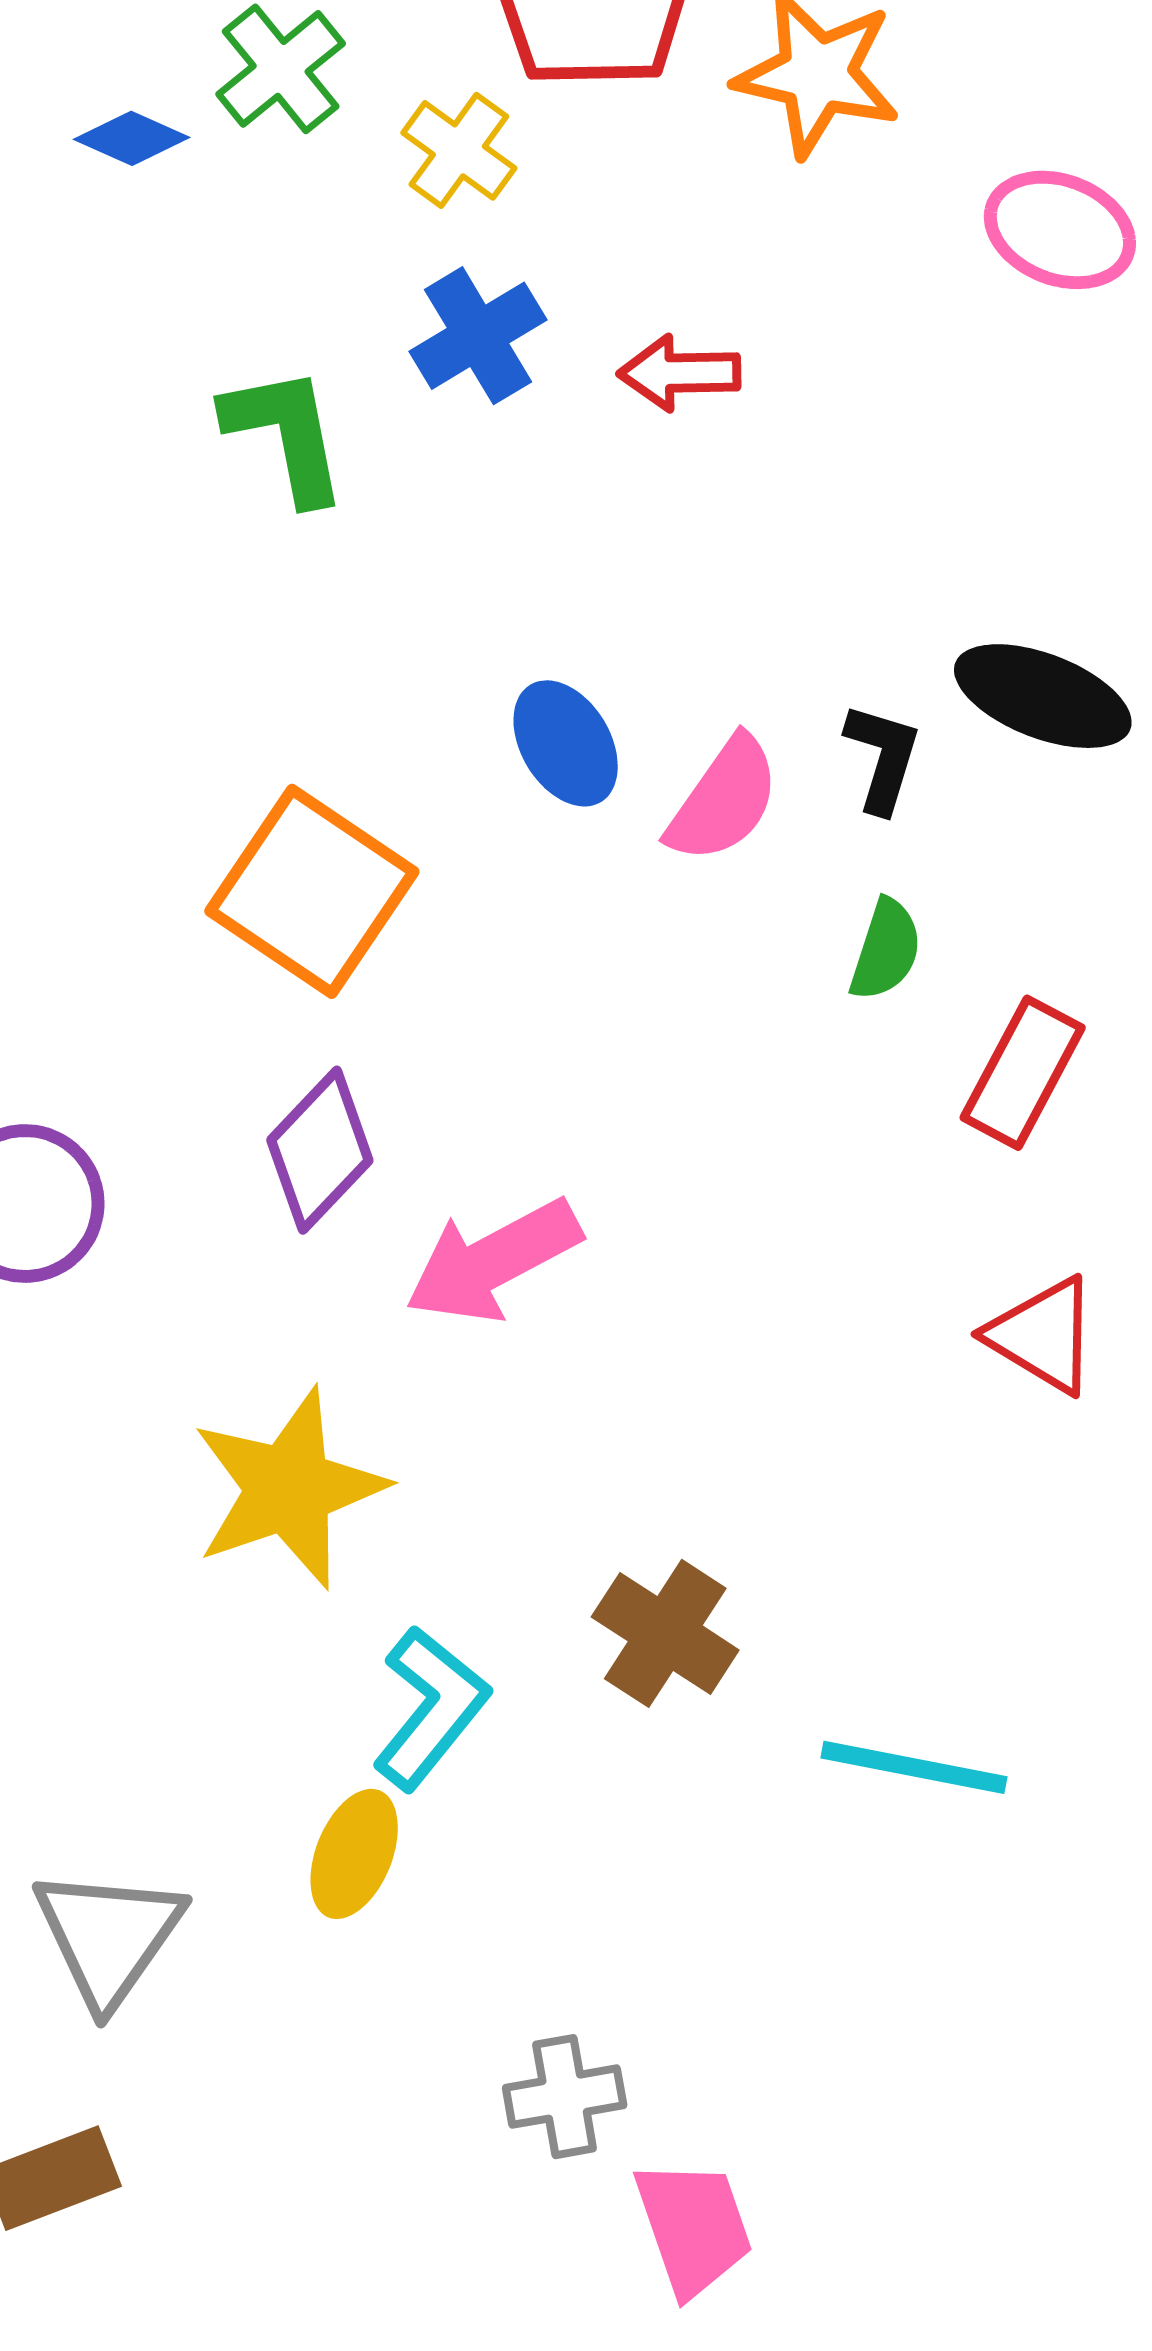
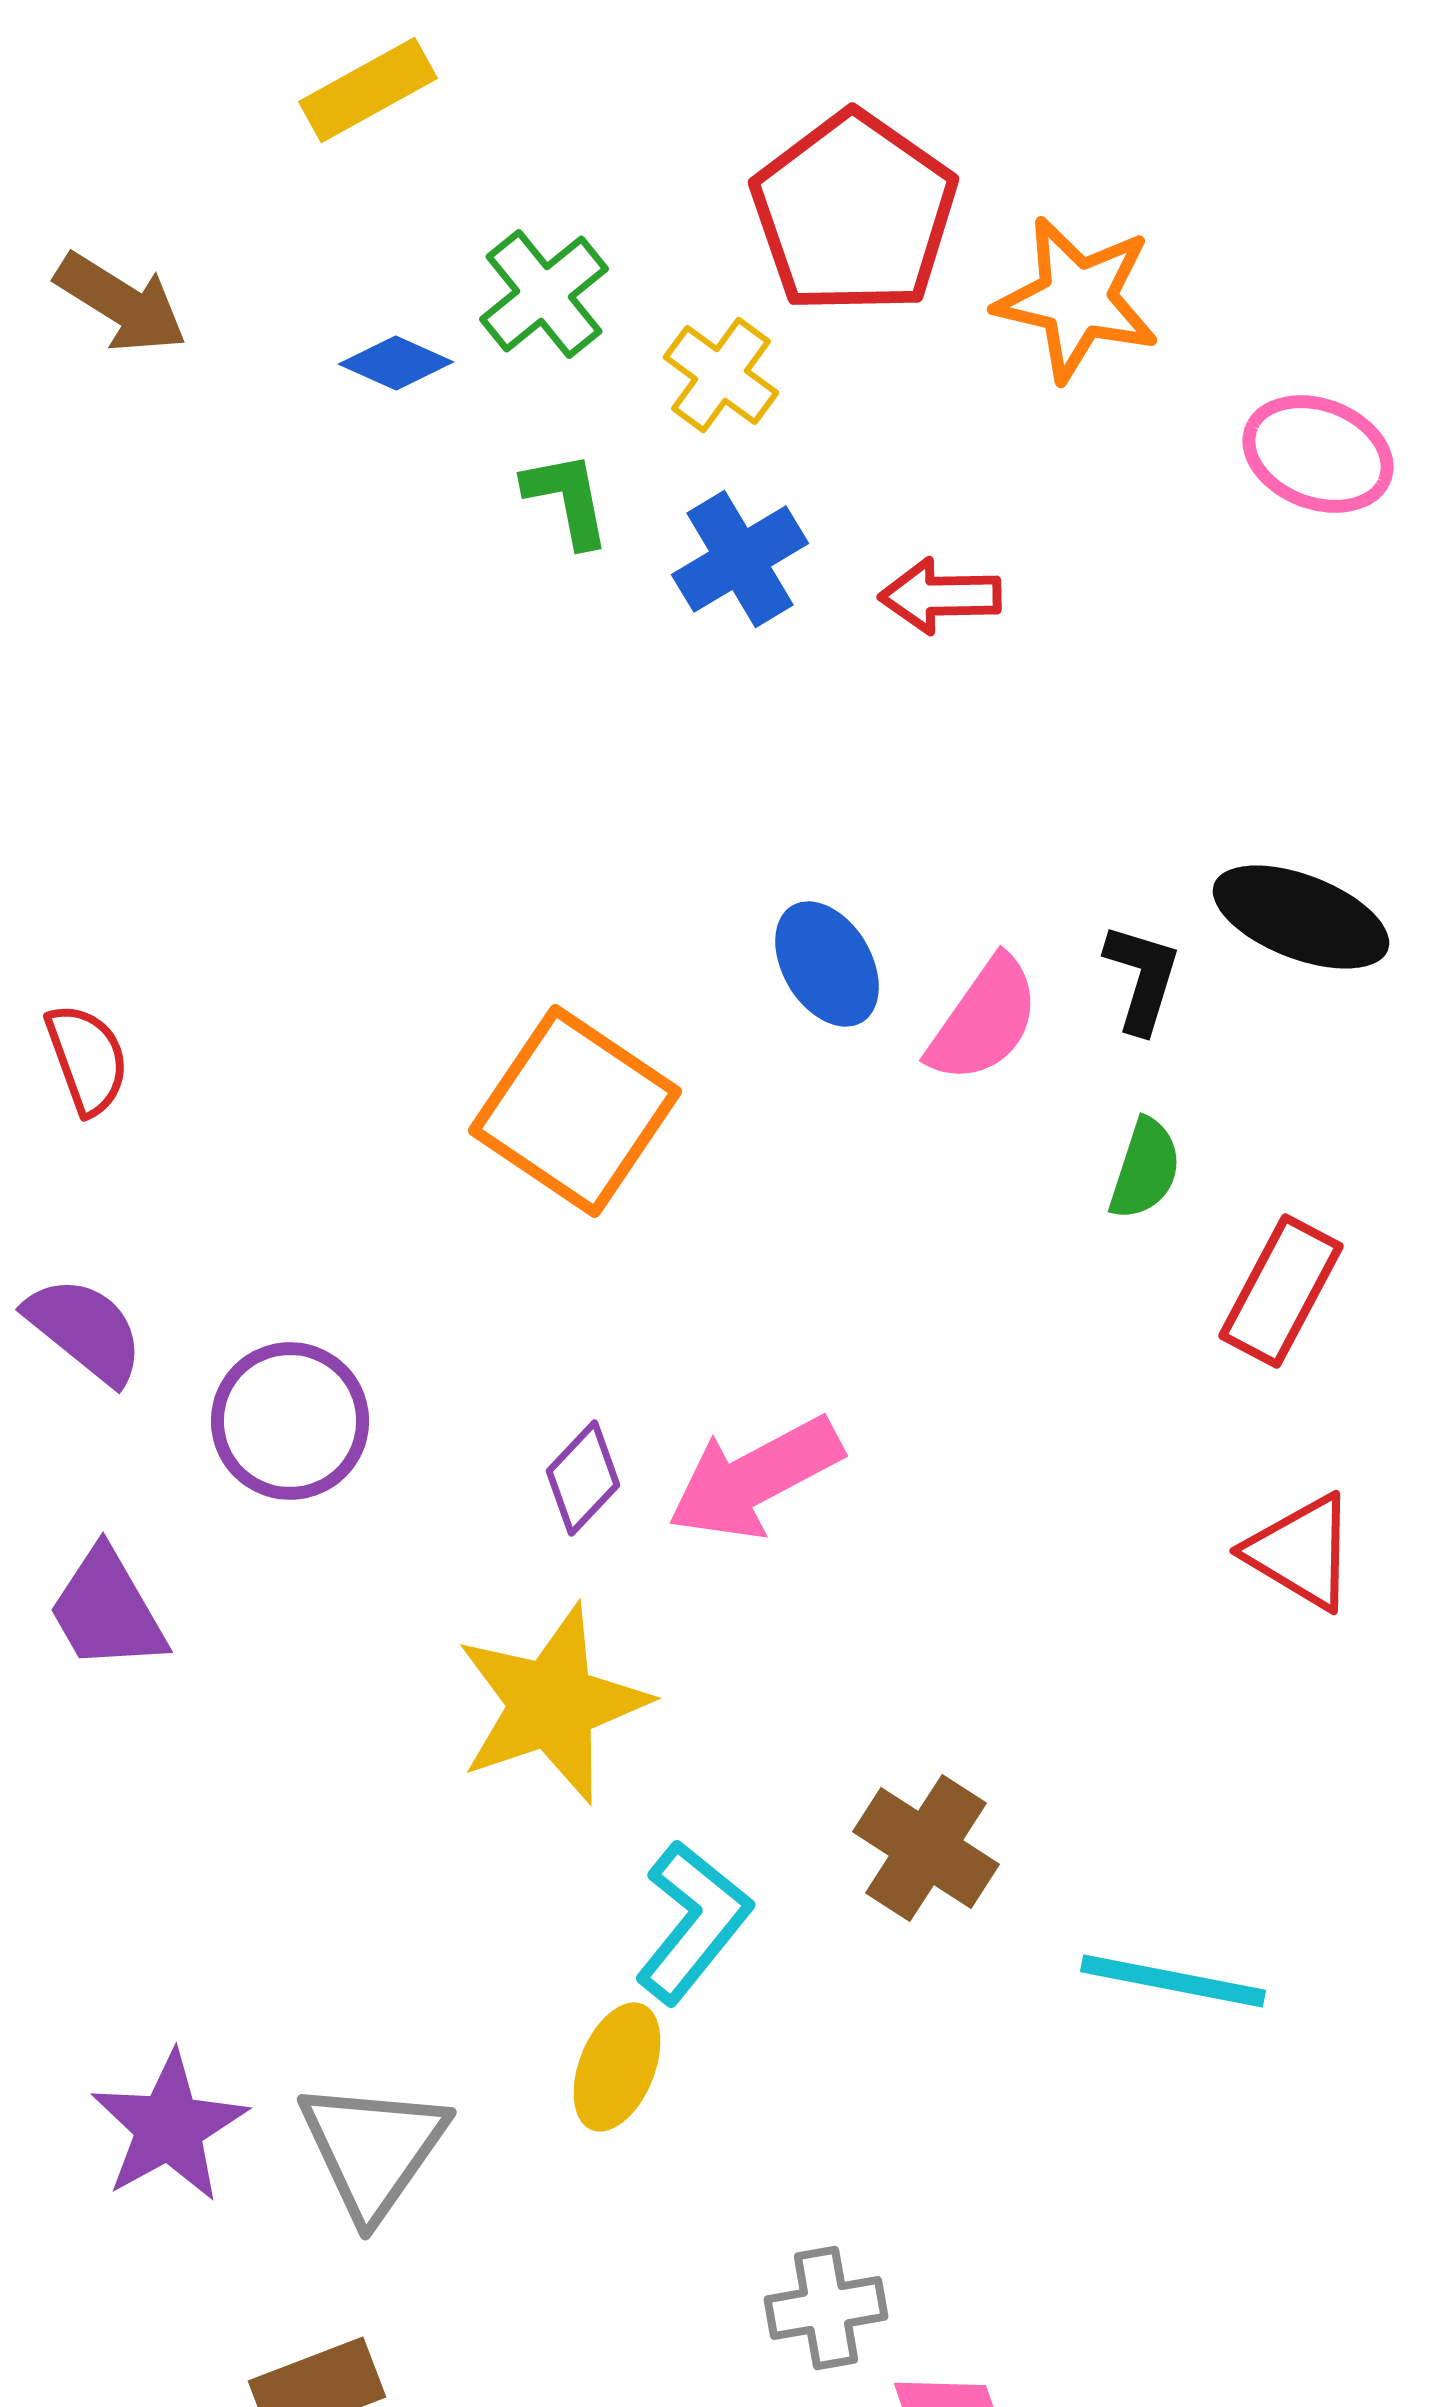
green L-shape: (286, 434) -> (567, 499), moved, size x0.7
purple diamond: (320, 1150) -> (583, 1478), moved, size x0.7

